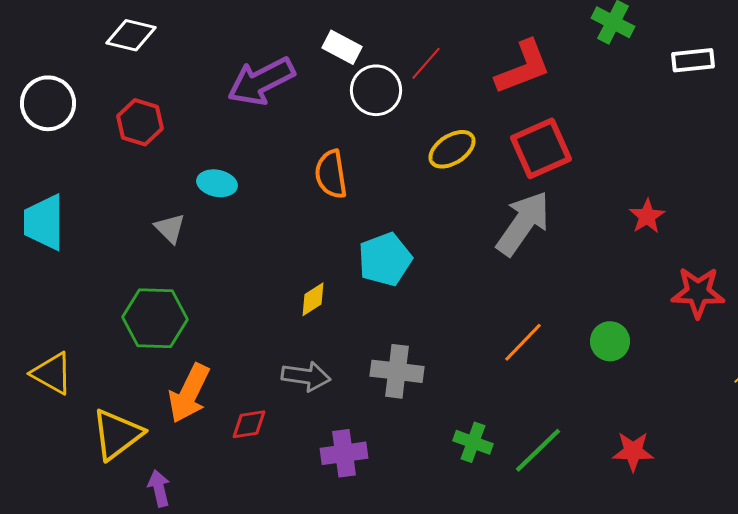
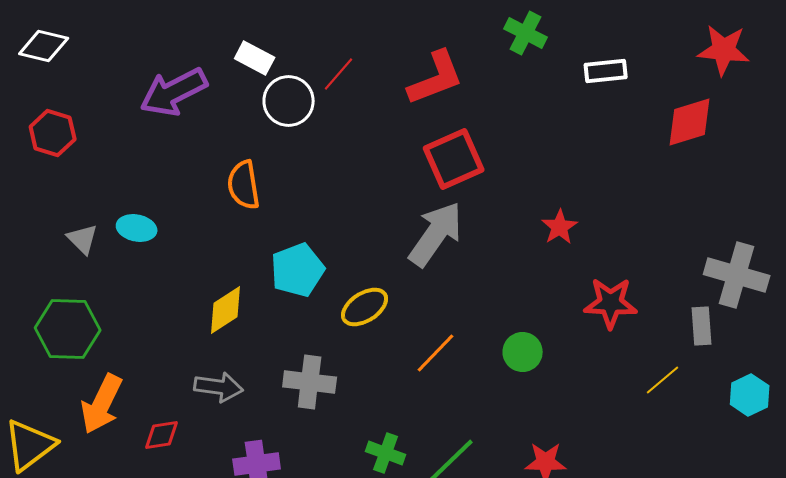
yellow ellipse: (452, 149) -> (365, 307), moved
cyan ellipse: (217, 183) -> (137, 228), moved
yellow diamond: (313, 299) -> (226, 310), size x1.4

